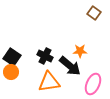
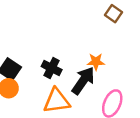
black arrow: (70, 66) -> (83, 81), turned -95

